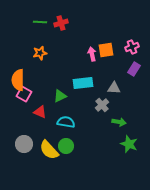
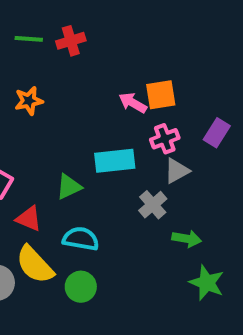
pink cross: (132, 47) -> (165, 139), moved
pink arrow: (92, 54) -> (133, 103), turned -48
gray triangle: (114, 88) -> (177, 171), turned -32
yellow semicircle: (49, 150) -> (35, 265), moved

